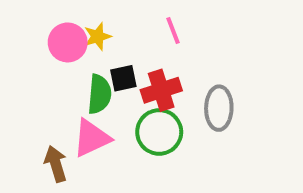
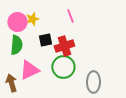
green semicircle: (99, 94) -> (16, 45), moved
gray ellipse: (219, 108) -> (93, 82), moved

